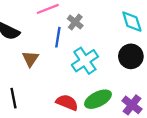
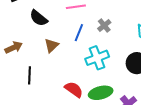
gray cross: (75, 22) -> (104, 26), moved

